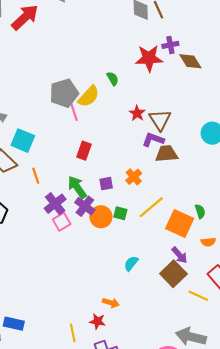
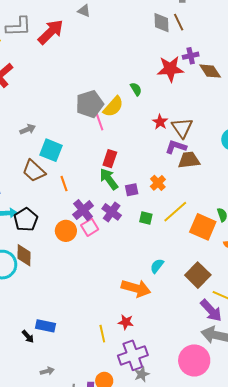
green arrow: (77, 187) -> (109, 179), moved
orange circle: (101, 217) -> (66, 231), moved
purple arrow: (179, 255) -> (211, 310), moved, size x1.4
orange arrow: (111, 303) -> (136, 288), moved, size x1.8

